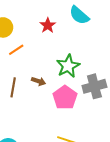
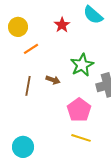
pink pentagon: (65, 97) -> (79, 110), moved

